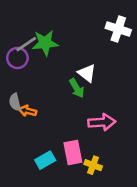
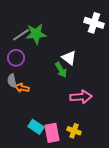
purple circle: (17, 58) -> (16, 58), moved
pink rectangle: (73, 153) -> (52, 133), moved
cyan rectangle: (45, 160) -> (36, 127), turned 63

